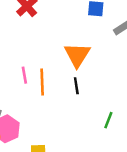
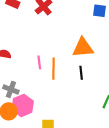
orange triangle: (77, 55) -> (83, 48), turned 50

